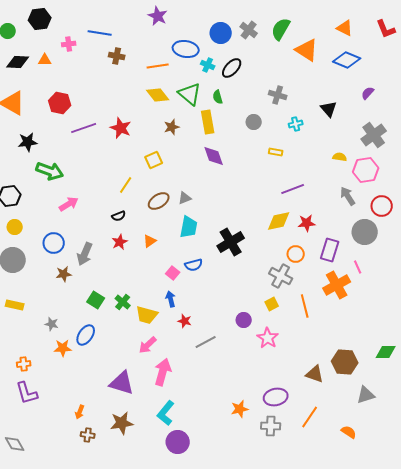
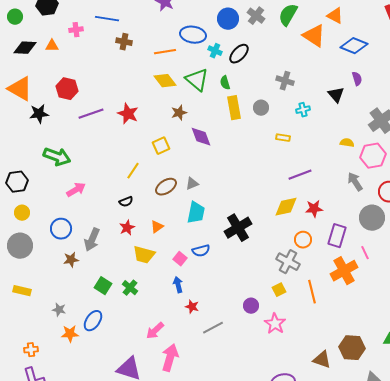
orange triangle: (345, 28) -> (335, 16), moved
purple semicircle: (368, 93) -> (357, 79), moved, turned 120
yellow rectangle: (208, 122) -> (234, 108), moved
black star: (28, 142) -> (39, 114), moved
purple diamond: (214, 156) -> (201, 137), moved
yellow trapezoid: (147, 315) -> (144, 255), moved

